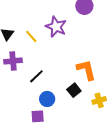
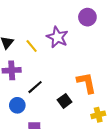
black square: (74, 90) -> (65, 101), moved
blue circle: (47, 99) -> (17, 105), moved

